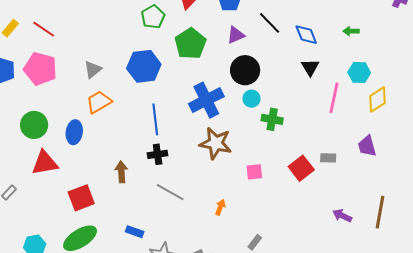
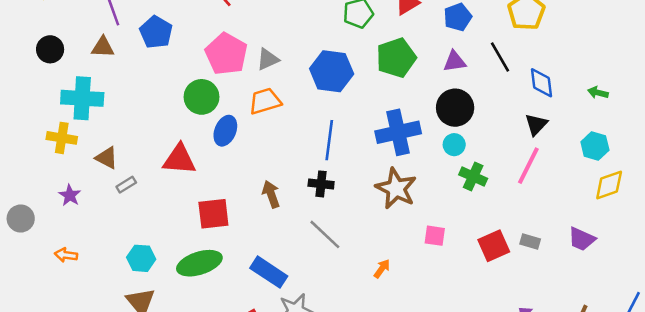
pink pentagon: (40, 69) -> (226, 54), moved
pink line: (334, 98) -> (528, 166), moved
green circle: (34, 125) -> (202, 97), moved
purple trapezoid: (367, 146) -> (582, 239), turned -65
brown arrow: (121, 172) -> (271, 194), turned -30
blue rectangle: (135, 232) -> (269, 272), size x1.6

